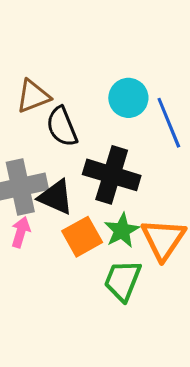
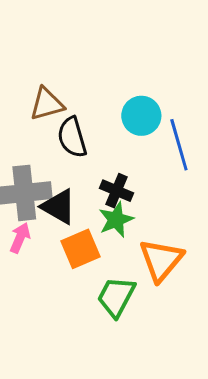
black cross: (112, 175) -> (117, 191), size x0.6
green star: (122, 230) -> (116, 220), moved

